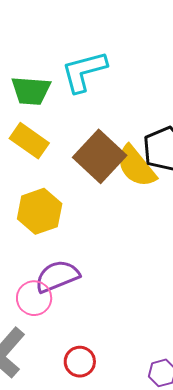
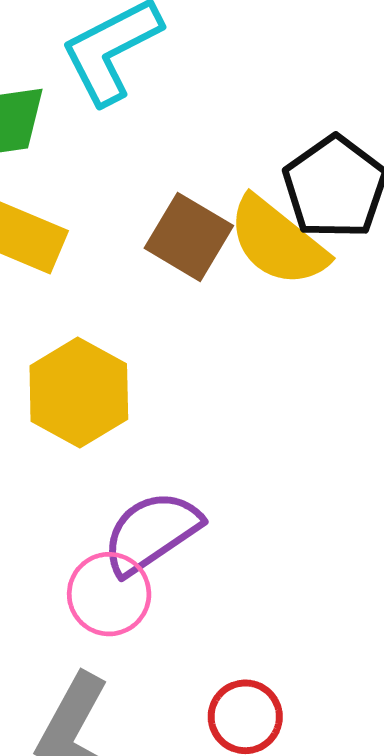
brown square: (100, 156) -> (189, 237), size x0.7

